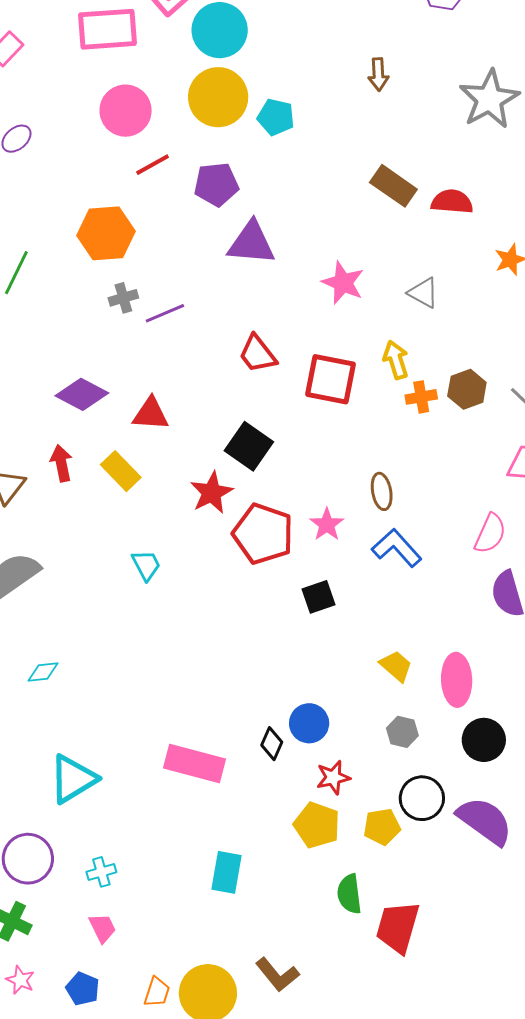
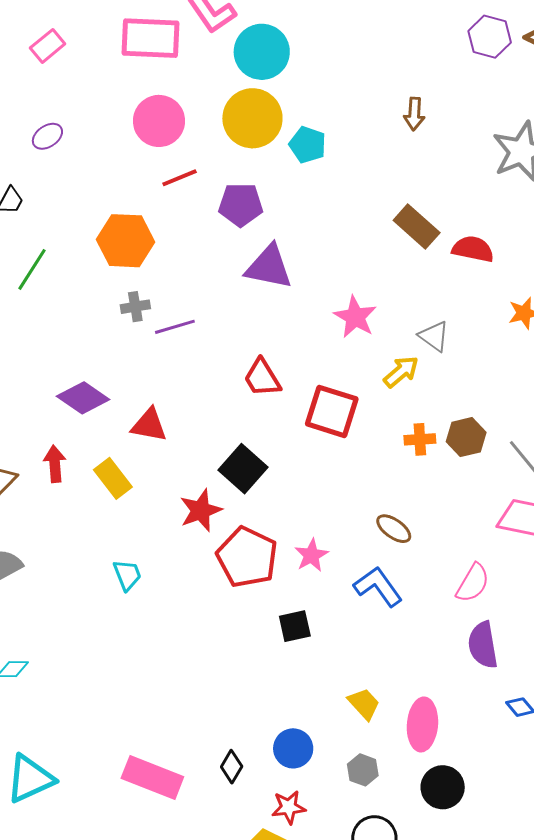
yellow arrow: (396, 360) -> (401, 372), moved, turned 60
brown ellipse: (382, 491) -> (394, 529), moved, turned -51
blue circle: (309, 723) -> (293, 748), moved

